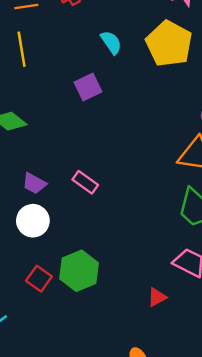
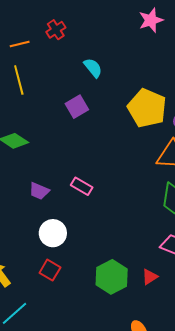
yellow pentagon: (169, 44) -> (147, 108), moved
white circle: (33, 221) -> (53, 233), moved
green hexagon: (79, 271) -> (112, 277), moved

